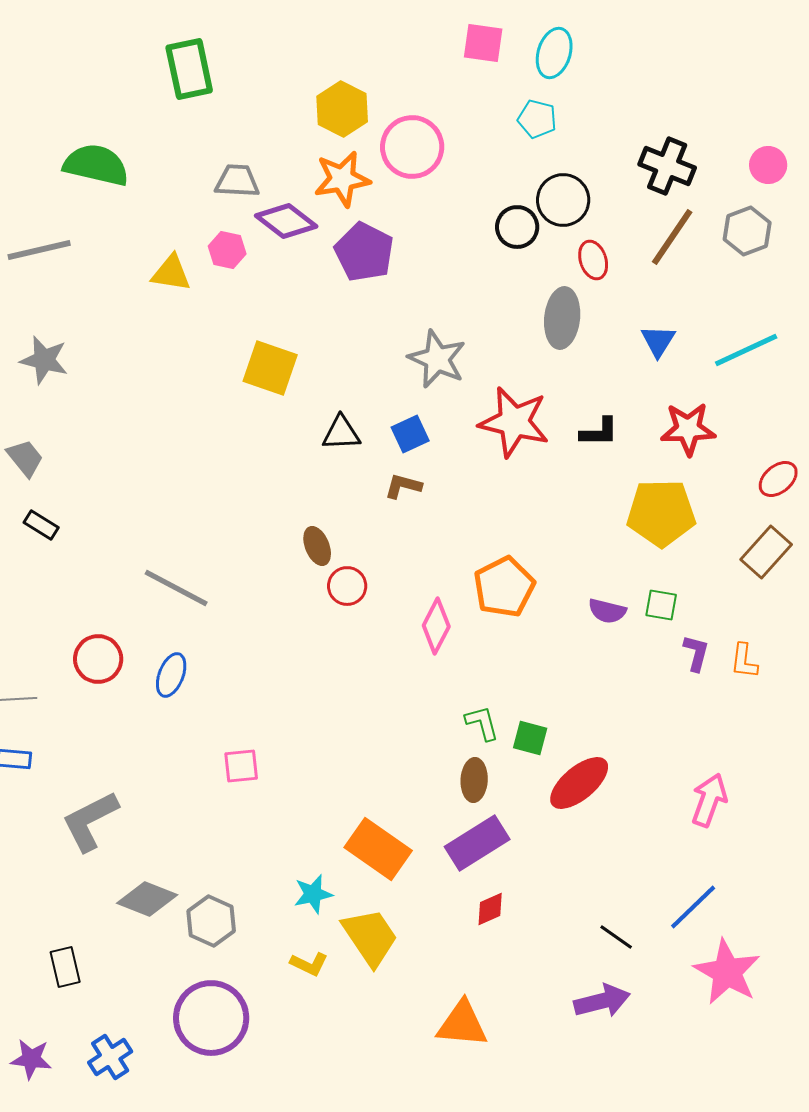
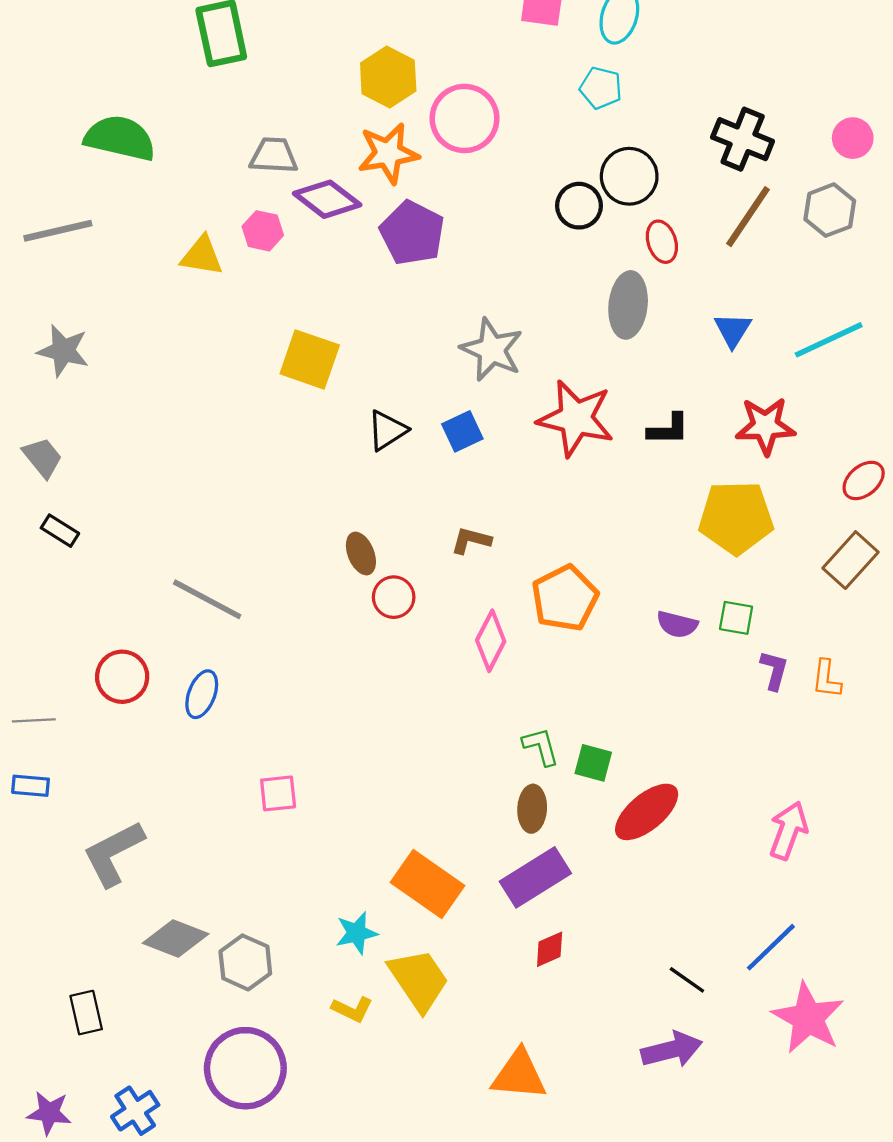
black triangle: (341, 433) -> (387, 430), turned -30
brown L-shape: (403, 486) -> (471, 540), moved

